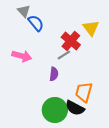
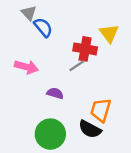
red cross: (71, 41) -> (85, 49), turned -30
purple semicircle: (54, 74) -> (55, 93), moved, turned -80
green circle: (55, 110) -> (50, 134), moved

